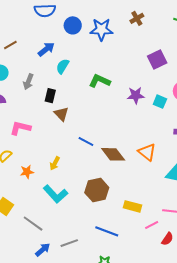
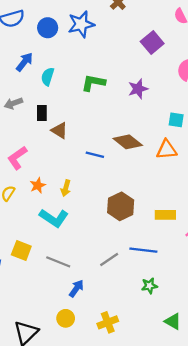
gray arrow: (28, 82) -> (13, 103), turned 63
cyan square: (160, 102) -> (176, 120), moved
pink L-shape: (20, 128) -> (17, 158), turned -35
orange triangle: (147, 152) -> (167, 150), turned -30
brown diamond: (113, 154) -> (128, 142), moved
orange star: (27, 172) -> (38, 185), moved
cyan L-shape: (55, 194) -> (54, 218), moved
gray line: (69, 243) -> (109, 259), moved

